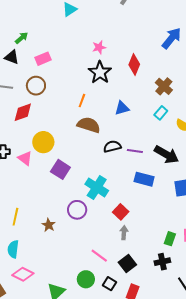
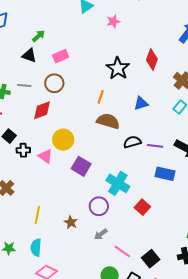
pink star: (99, 47) -> (113, 21), moved
gray arrow: (124, 233) -> (101, 234), moved, turned -128

